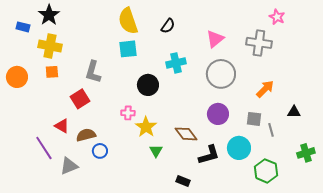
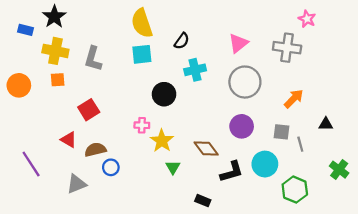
black semicircle: (168, 26) -> (182, 41), moved
gray L-shape: (93, 72) -> (93, 59), moved
purple line: (44, 148) -> (31, 164), moved
green cross: (306, 153) -> (339, 170), turned -36

